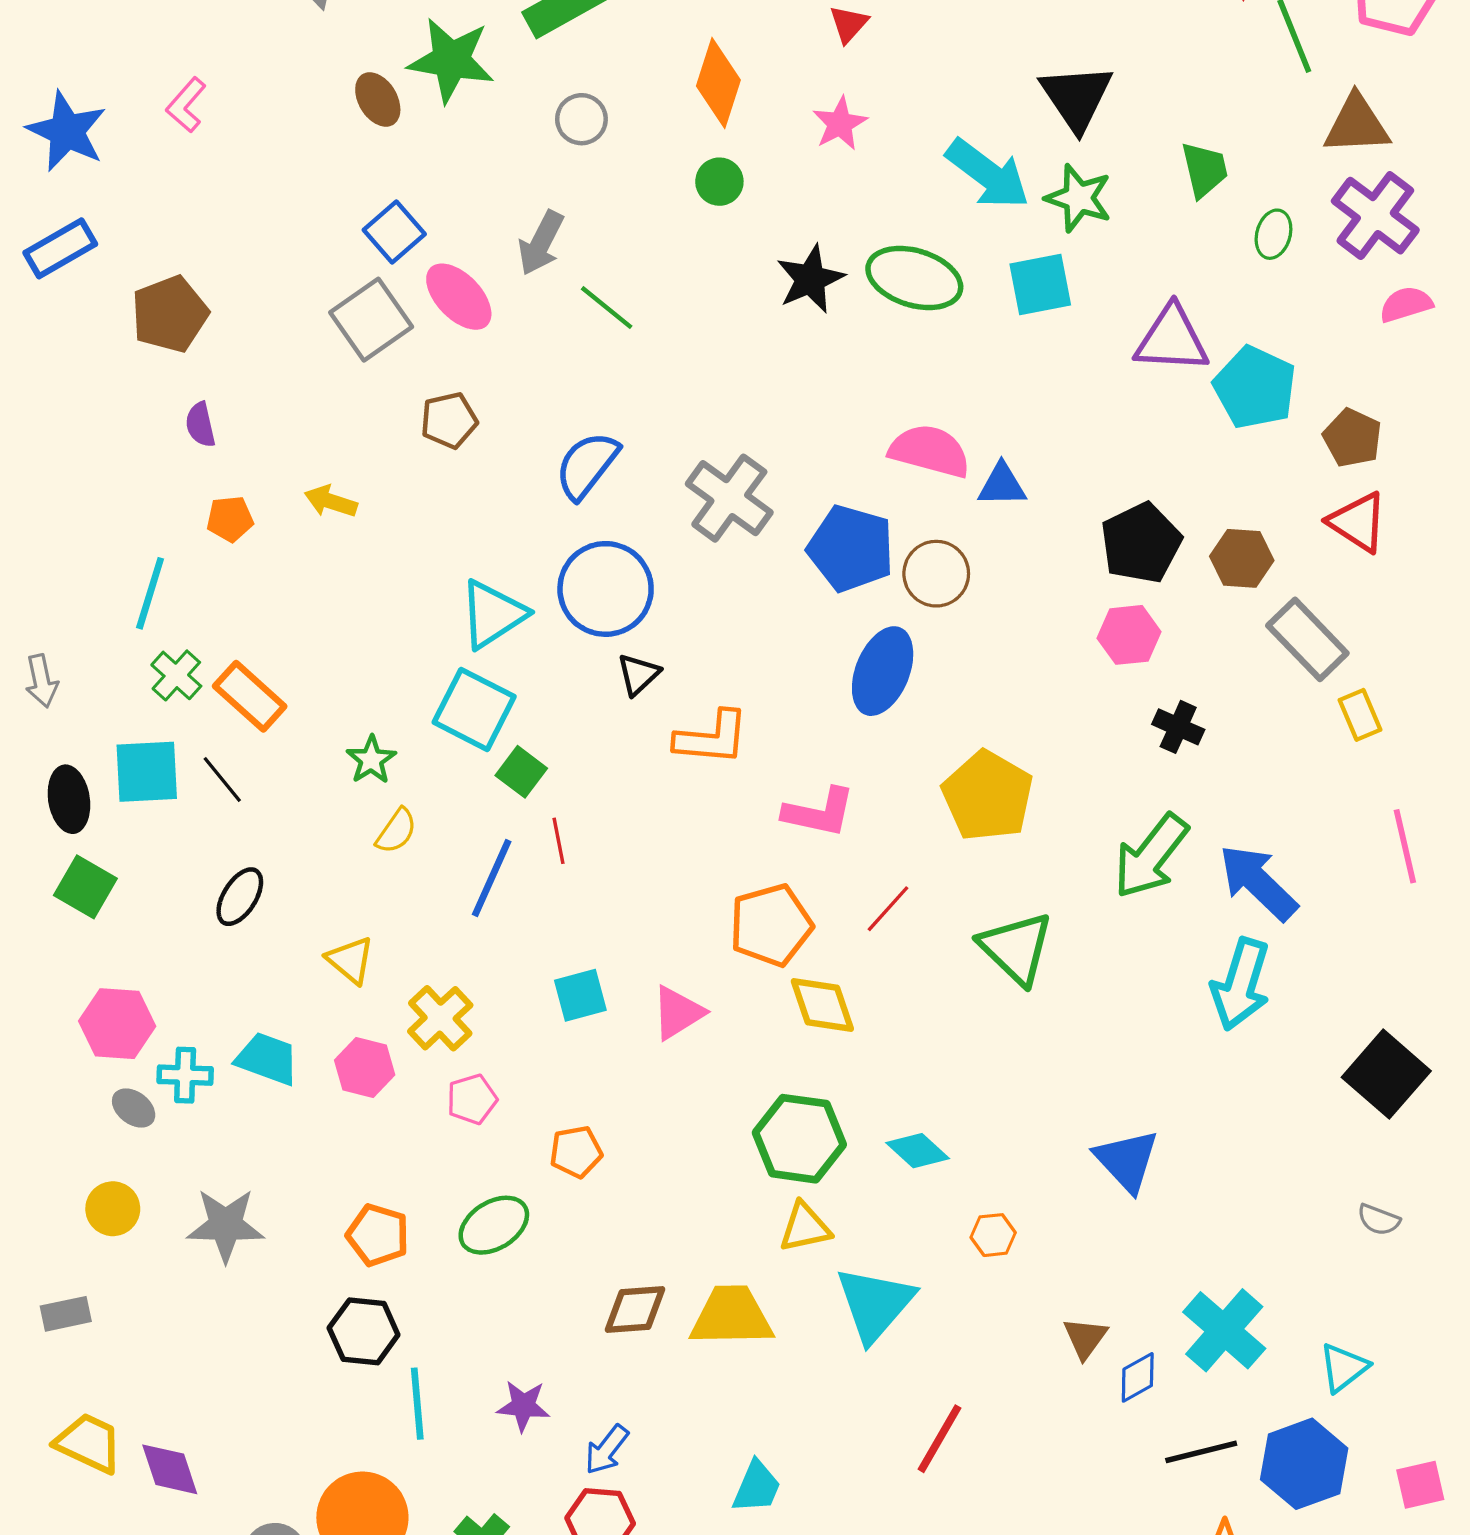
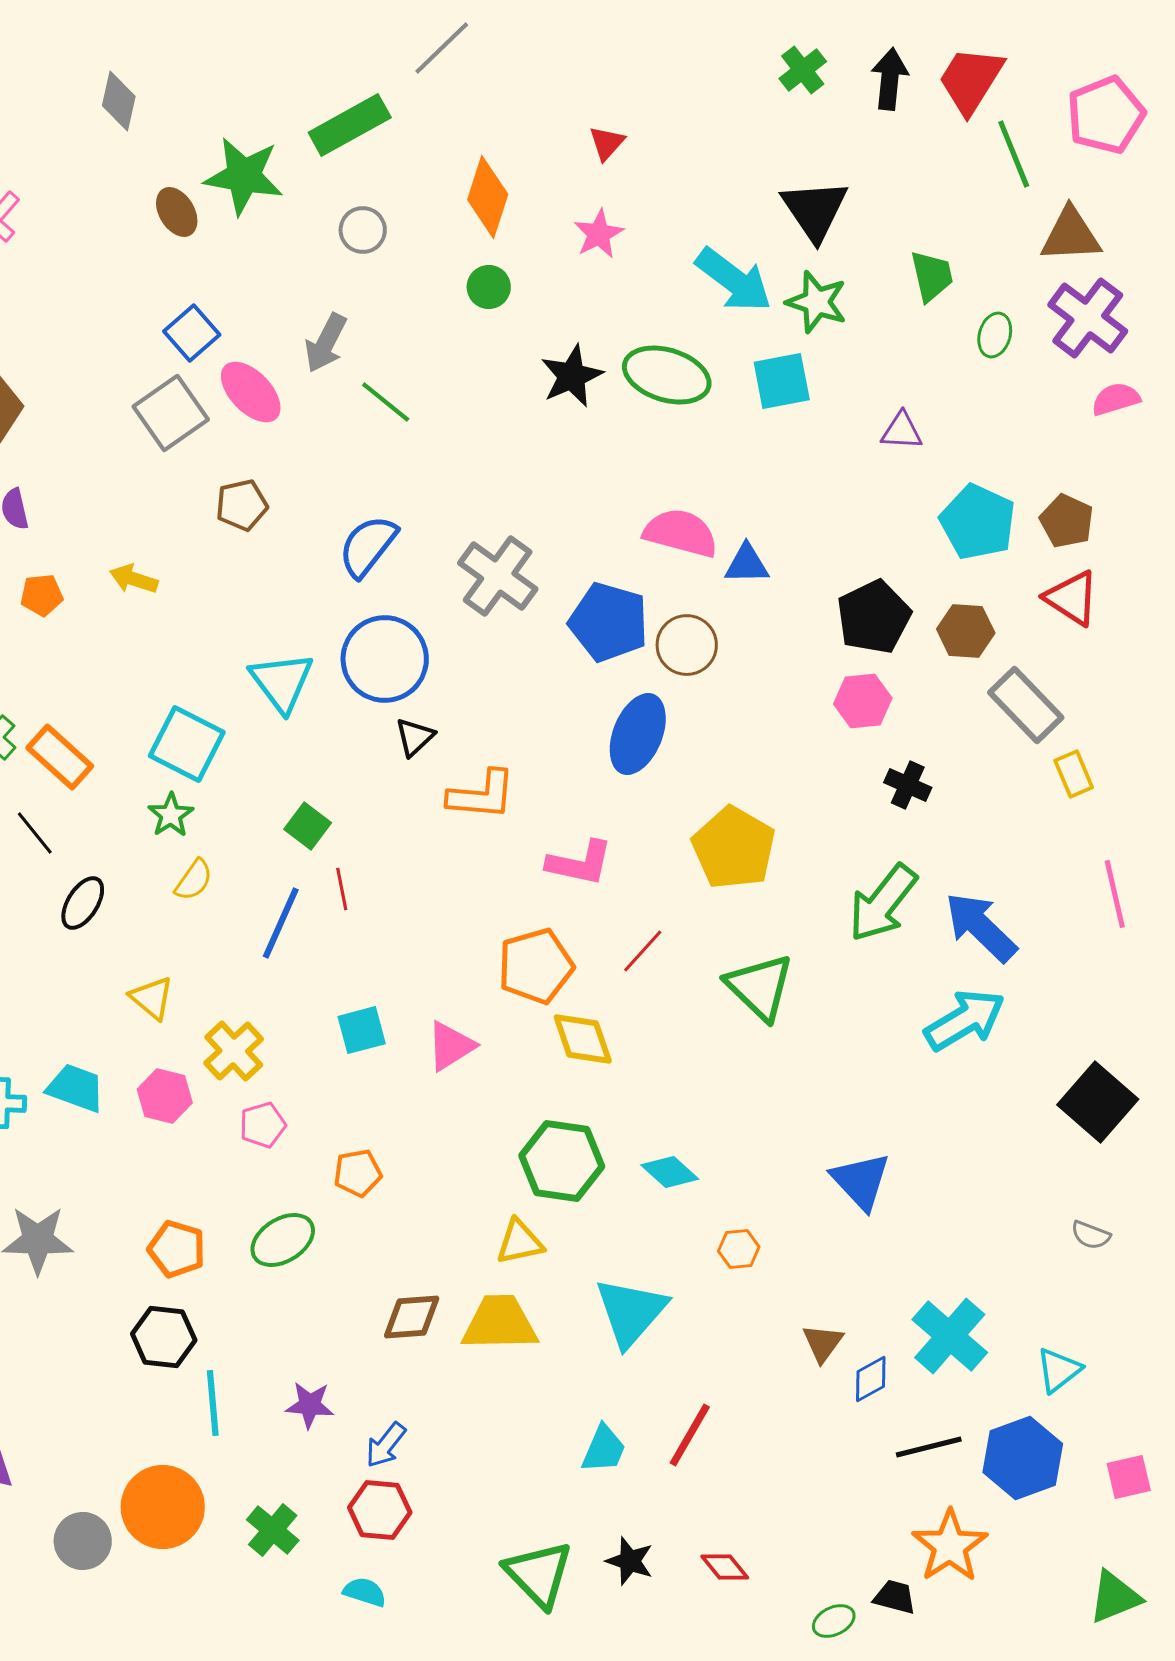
purple triangle: (1172, 339) -> (902, 431), size x0.6
cyan pentagon: (1255, 387) -> (978, 522), moved
cyan triangle: (493, 614) -> (282, 682), turned -34
cyan square: (474, 709) -> (187, 744), moved
black ellipse: (240, 897) -> (83, 903), moved
cyan arrow: (1241, 984) -> (965, 1020), turned -138
yellow triangle: (805, 1227) -> (520, 1242), moved
cyan trapezoid: (757, 1487) -> (604, 1449), moved

